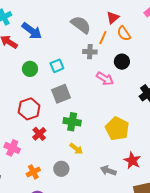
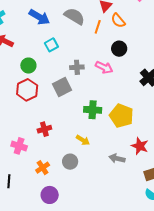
blue arrow: (32, 31) -> (39, 17), moved
gray cross: (90, 52) -> (77, 67), moved
cyan square: (57, 66) -> (51, 45), moved
red hexagon: (29, 109) -> (27, 90), moved
green cross: (72, 122) -> (93, 110), moved
red cross: (39, 134) -> (44, 129), turned 32

